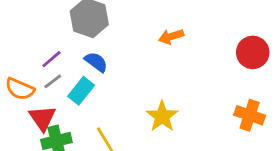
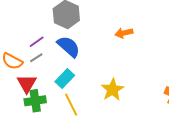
blue semicircle: (96, 62) -> (69, 47), size x1.4
cyan rectangle: (81, 91) -> (65, 78), moved

